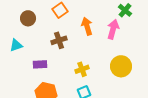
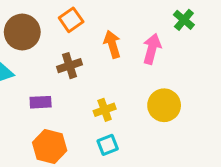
green cross: (125, 10) -> (184, 20), moved
brown circle: (28, 18) -> (22, 32), size x1.5

